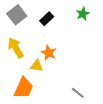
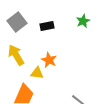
black rectangle: (47, 19) -> (47, 26), turned 32

